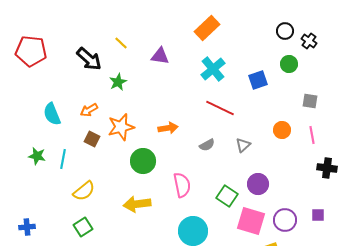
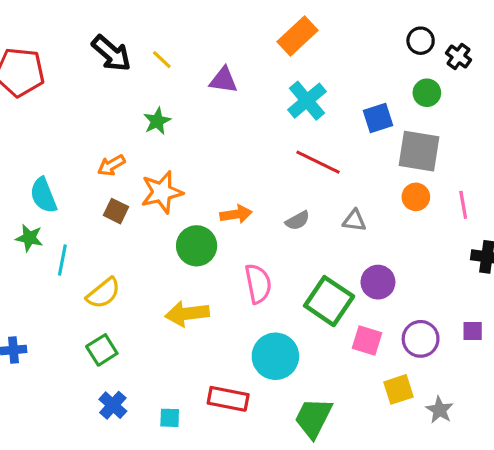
black arrow: (89, 59) -> (111, 53), moved
gray square: (310, 101) -> (419, 151), moved, size x1.8
cyan semicircle: (52, 114) -> (43, 195), moved
orange arrow: (168, 128) -> (236, 214), moved
gray triangle: (243, 145) -> (354, 221), turned 49
cyan line: (63, 159) -> (62, 260), moved
green square: (227, 196) -> (329, 301), size x1.4
pink square: (251, 221) -> (367, 340), size x0.7

